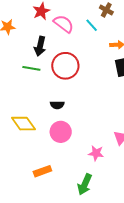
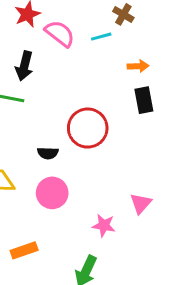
cyan line: (92, 25) -> (101, 37), turned -64
red circle: (65, 66) -> (88, 128), moved

